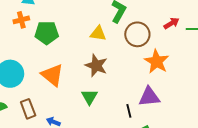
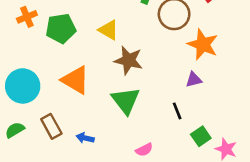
yellow triangle: (98, 33) -> (109, 30), moved, turned 30
green triangle: (90, 97) -> (126, 101), size x1.4
purple triangle: (149, 97) -> (194, 80), moved, size x0.6

